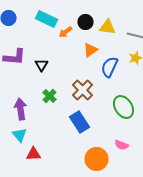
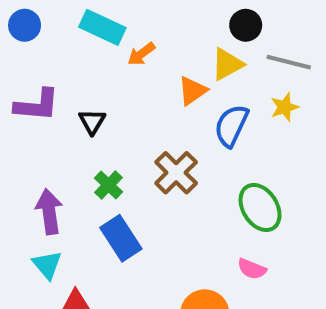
black circle: (86, 22) -> (246, 25), moved
yellow triangle: (108, 27) -> (227, 64), moved, turned -36
blue rectangle: (80, 122) -> (121, 238), moved
pink semicircle: (122, 145) -> (252, 269), moved

